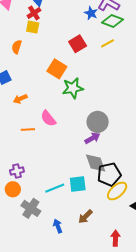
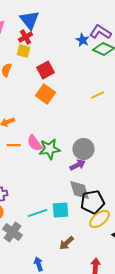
yellow line: (108, 43) -> (98, 95), moved
red square: (78, 44) -> (46, 70), moved
green star: (73, 88) -> (50, 149), moved
orange line: (28, 129) -> (14, 145), moved
blue arrow: (58, 226) -> (38, 264), moved

